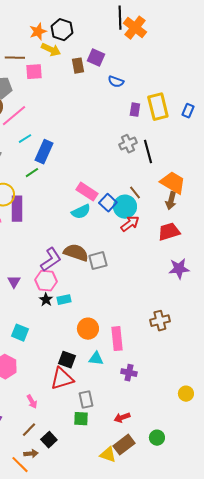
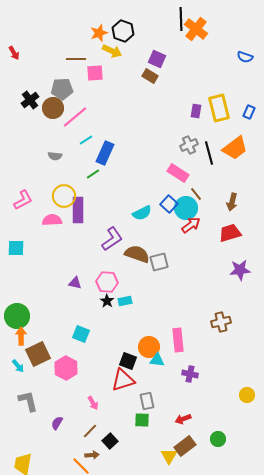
brown rectangle: (78, 66) -> (150, 76), moved, turned -49
blue semicircle: (116, 82) -> (245, 57), moved
orange trapezoid: (173, 183) -> (235, 148), moved, turned 112
pink rectangle: (87, 192) -> (178, 173), moved
purple L-shape: (51, 260) -> (112, 239), moved
purple triangle: (14, 282) -> (75, 283), turned -48
orange circle: (88, 329) -> (149, 347), moved
yellow triangle: (108, 455) -> (169, 456), turned 42

